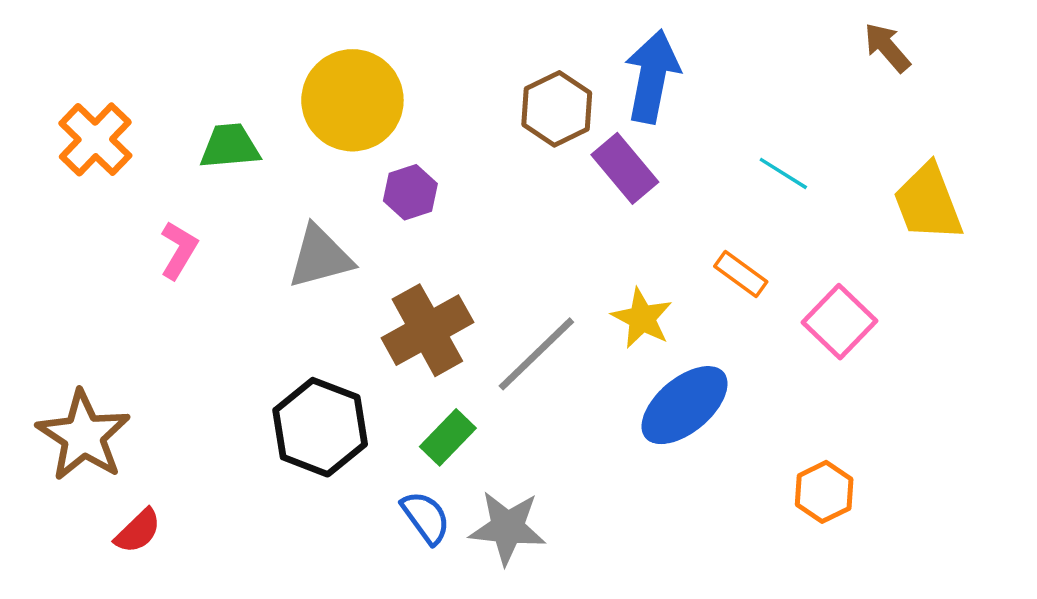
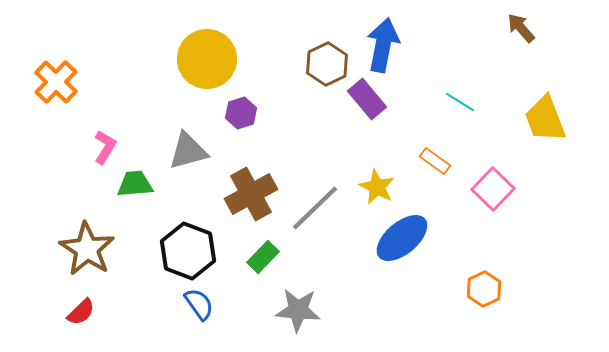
green trapezoid: (230, 146) -> (135, 184), moved
brown star: (83, 436) -> (87, 249), moved
blue semicircle: (426, 517) -> (199, 304), moved

